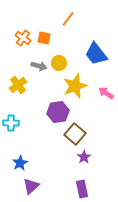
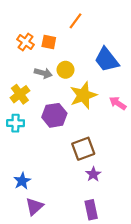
purple hexagon: (58, 112) -> (54, 115), moved
cyan cross: (11, 123) -> (15, 123), moved
brown square: (75, 134) -> (83, 149), turned 30

